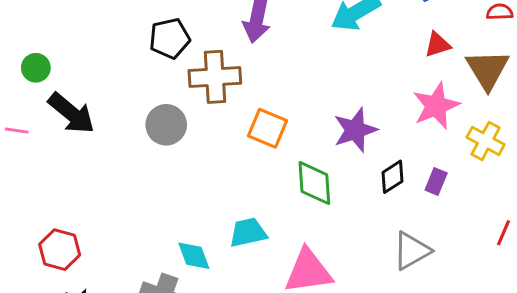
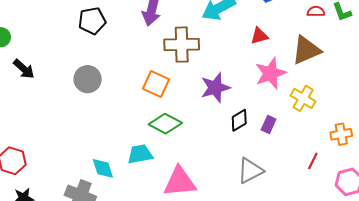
red triangle: (437, 45) -> (259, 36), moved
brown triangle: (487, 70) -> (306, 50), turned 36
brown cross: (215, 77) -> (182, 45), moved
black arrow: (71, 113) -> (24, 69), size x0.7
green diamond: (314, 183) -> (165, 124), moved, turned -60

